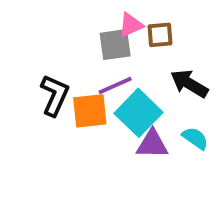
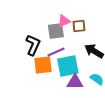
black L-shape: (55, 95) -> (33, 45), moved
cyan square: (139, 113) -> (68, 66), turned 35

